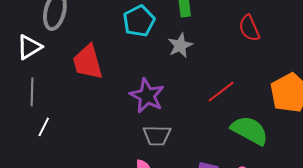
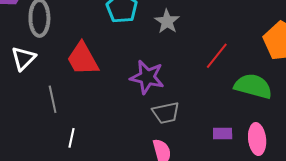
gray line: (32, 92) -> (53, 99), moved
white line: (44, 127) -> (71, 138), moved

